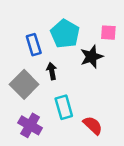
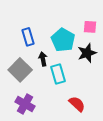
cyan pentagon: (65, 34) -> (63, 40), moved
black star: (92, 57) -> (87, 53), moved
cyan rectangle: (64, 107) -> (58, 74), moved

